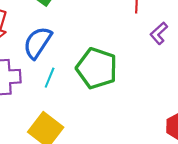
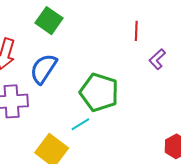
cyan line: (50, 78) -> (80, 124), moved, turned 36

